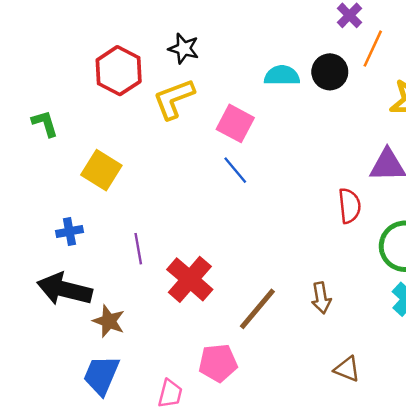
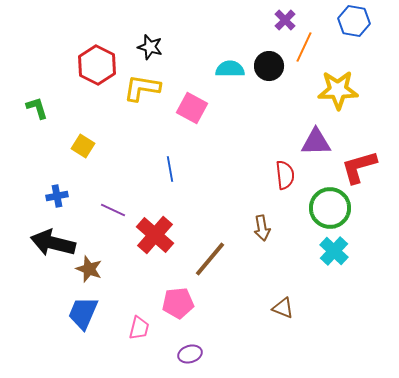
yellow L-shape: (174, 99) -> (142, 88), turned 30
yellow square: (101, 170) -> (83, 146), size x0.7
blue line: (235, 170) -> (170, 169), moved, turned 30
purple line: (138, 249) -> (113, 210), turned -55
brown arrow: (321, 298) -> (262, 228), moved

